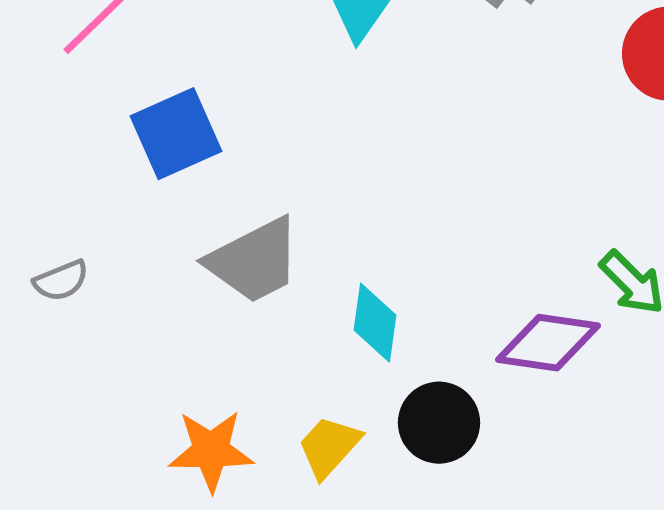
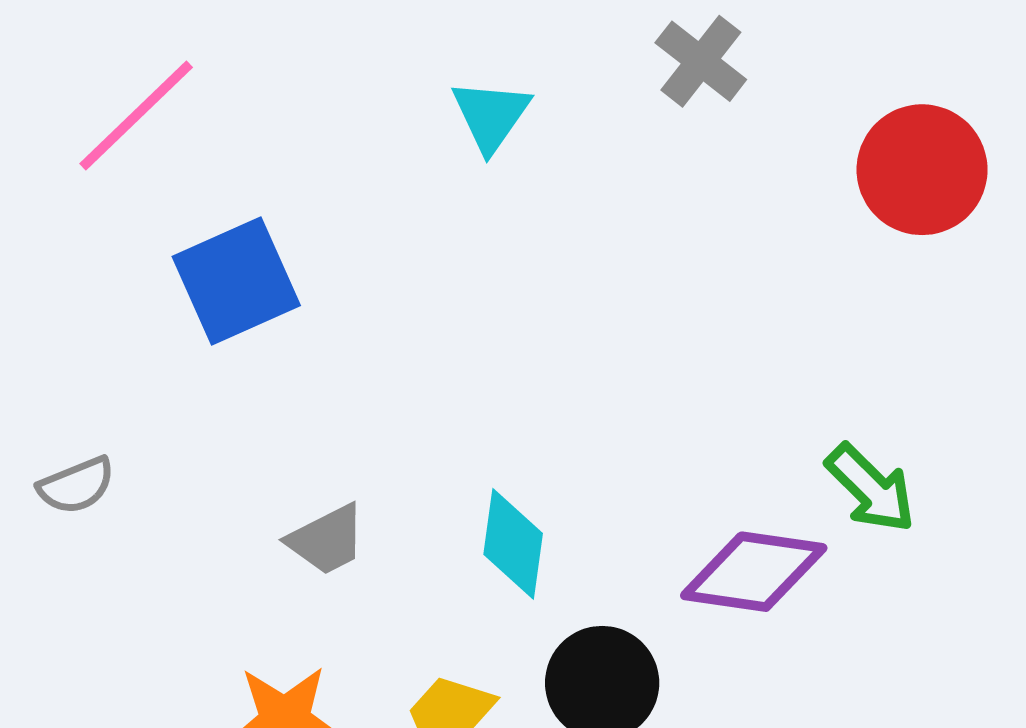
gray trapezoid: (254, 261) -> (327, 540), moved, size x0.6

